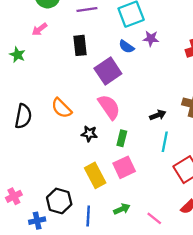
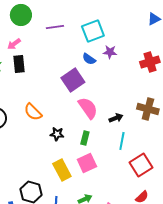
black rectangle: (80, 45) -> (19, 64), moved
pink semicircle: (109, 107) -> (88, 108), moved

